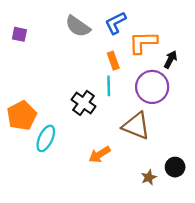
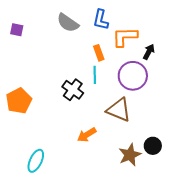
blue L-shape: (116, 23) -> (101, 20), turned -50
cyan ellipse: (46, 138) -> (36, 161), moved
brown star: (149, 177) -> (130, 155), size x1.6

